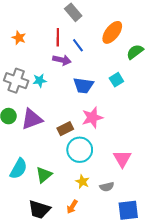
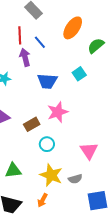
purple arrow: (62, 60) -> (25, 57), turned -114
cyan circle: (80, 150) -> (47, 144), size x0.6
green triangle: (44, 175) -> (13, 171), turned 36
yellow star: (82, 182) -> (51, 175), size x1.6

